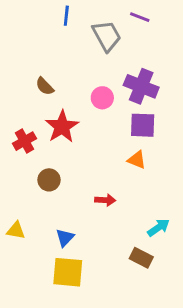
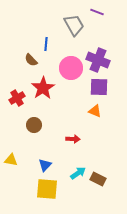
blue line: (66, 16) -> (46, 44), moved
pink circle: (102, 98) -> (71, 68), size x1.5
cyan arrow: (159, 227) -> (78, 173), moved

